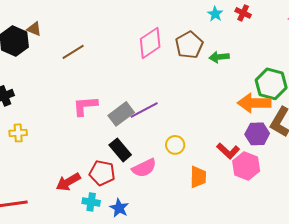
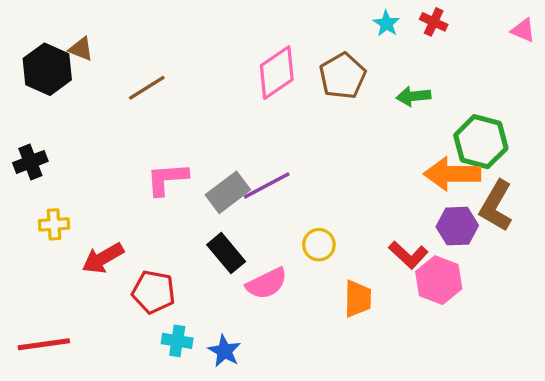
green arrow: (219, 57) -> (413, 96), moved
red pentagon: (102, 173) -> (154, 292), moved
red arrow: (68, 182) -> (103, 258), moved

